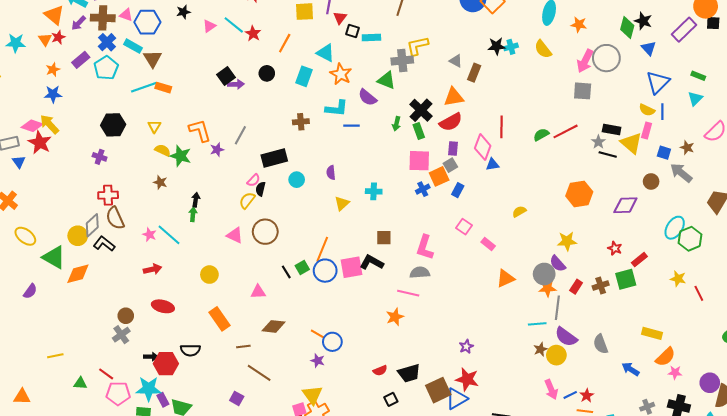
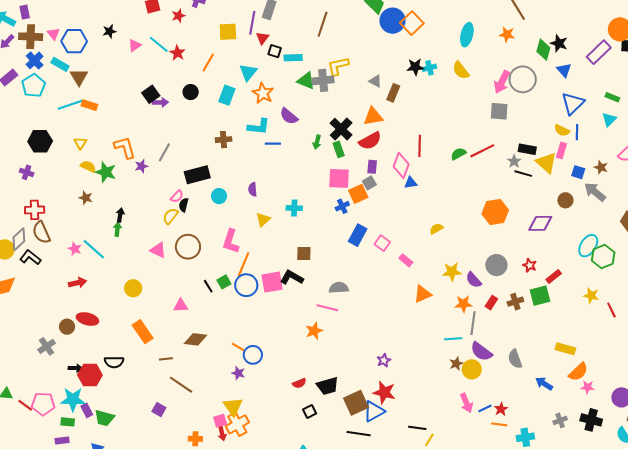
pink triangle: (126, 15) -> (53, 34), turned 32
orange star: (579, 25) -> (507, 34), moved
cyan triangle: (326, 53) -> (248, 72), turned 42
green triangle: (387, 80) -> (306, 81), moved
blue rectangle: (458, 190) -> (358, 235), moved, size x1.5
yellow star: (567, 241) -> (452, 272), moved
pink L-shape: (425, 247) -> (231, 241), moved
gray circle: (544, 274) -> (496, 265), moved
brown circle: (126, 316) -> (67, 327), moved
red line: (106, 374) -> (25, 405), moved

